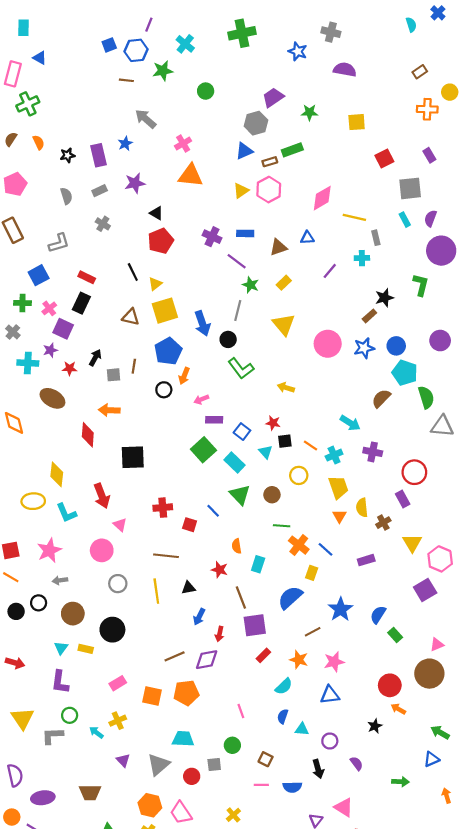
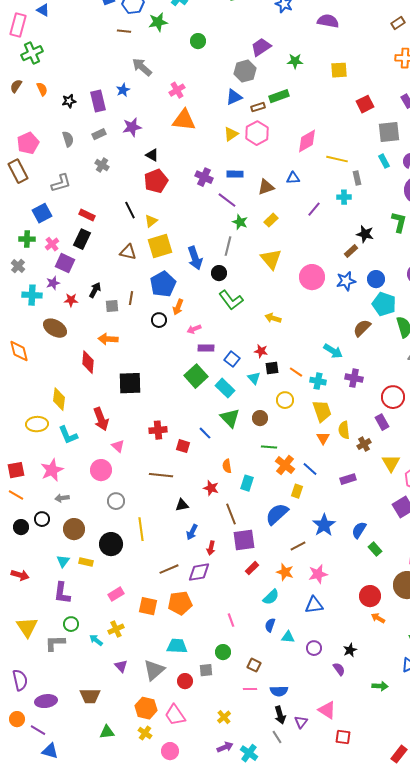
pink pentagon: (15, 184) -> (28, 143), moved
black star: (384, 298) -> (365, 234), turned 30
cyan cross: (334, 455) -> (318, 381), turned 35
yellow line: (156, 591) -> (141, 529), moved
black star: (375, 726) -> (350, 650), moved
black arrow: (318, 769) -> (280, 715), moved

